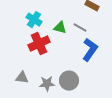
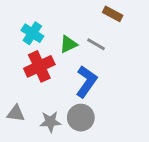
green triangle: (60, 28) -> (68, 44), turned -40
blue L-shape: (90, 50) -> (86, 82), moved

